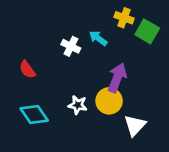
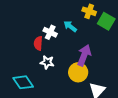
red semicircle: (27, 70) -> (38, 43), moved, turned 40
white star: (78, 105) -> (47, 62), moved

